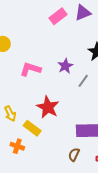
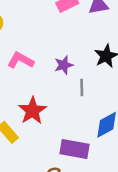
gray line: (83, 81) -> (82, 88), turned -48

